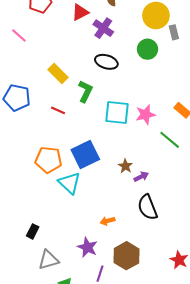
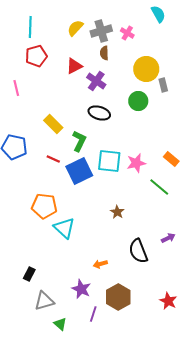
pink line: (19, 35) -> (16, 88), turned 35
blue square: (85, 155) -> (79, 171), moved
purple arrow: (141, 177) -> (168, 238), moved

